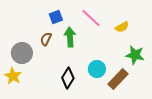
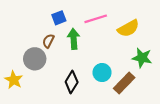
pink line: (91, 18) -> (96, 19), turned -60
yellow semicircle: (122, 27) -> (128, 28), size x1.5
gray circle: (22, 53) -> (35, 59), moved

